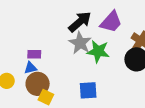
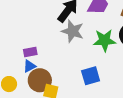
green star: (98, 51) -> (105, 40), moved

